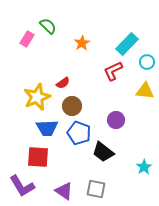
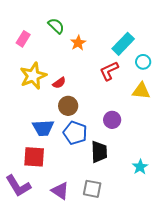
green semicircle: (48, 26) -> (56, 26), moved
yellow star: (37, 97) -> (33, 76), moved
black trapezoid: (103, 152) -> (99, 152), turned -130

